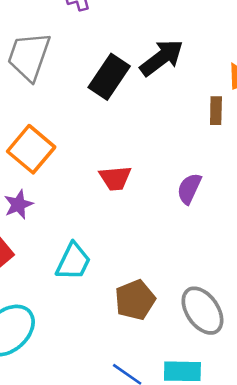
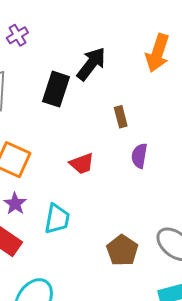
brown rectangle: (216, 111) -> (121, 117), moved
cyan trapezoid: (73, 261) -> (57, 219), moved

